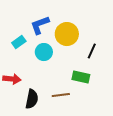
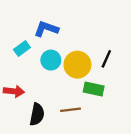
blue L-shape: (40, 25) -> (46, 29), turned 40
yellow circle: (67, 34) -> (77, 65), moved

